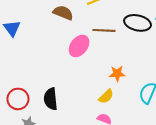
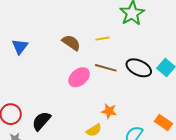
black semicircle: (51, 99) -> (41, 121), turned 35

